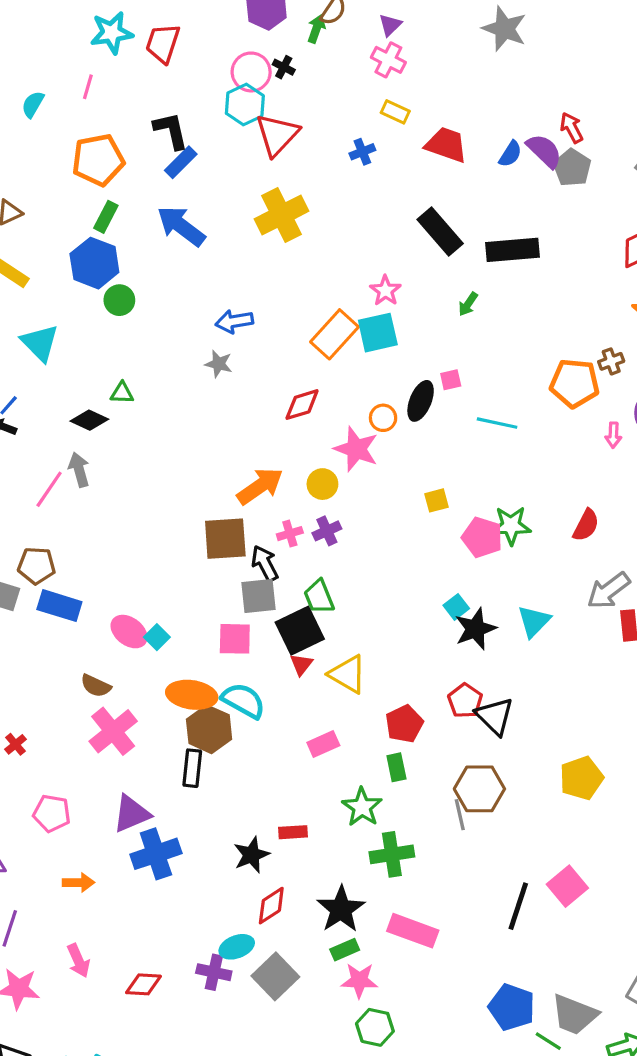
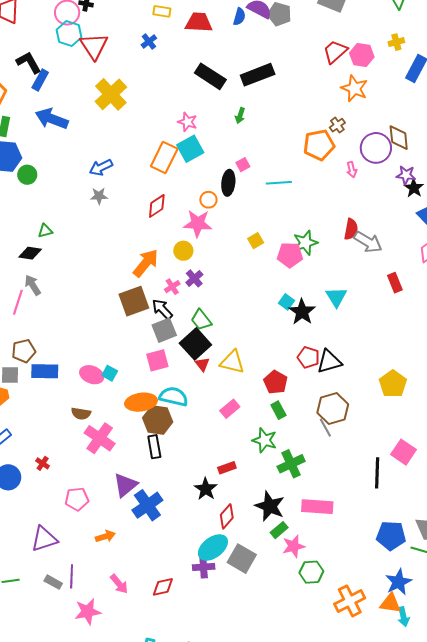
gray arrow: (608, 591) -> (368, 242), moved, turned -96
black triangle: (495, 716) -> (329, 362), turned -44
cyan ellipse: (237, 947) -> (213, 548), size x1.4

